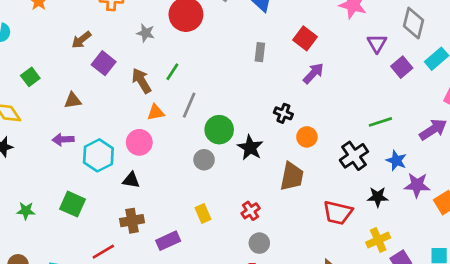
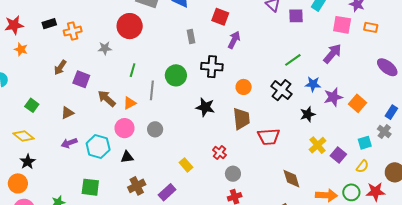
purple square: (402, 67) -> (296, 16), turned -35
brown arrow: (141, 81) -> (107, 99), moved
black cross: (283, 113) -> (212, 67), moved, size x1.5
green circle: (219, 130) -> (176, 75), moved
gray circle: (204, 160) -> (155, 129), moved
red trapezoid: (338, 213) -> (269, 137), moved

